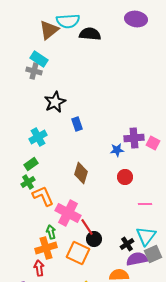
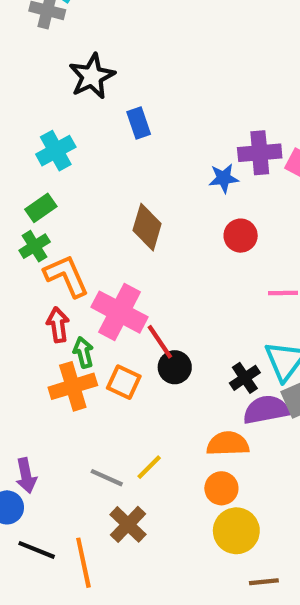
orange square: (78, 253) -> (124, 382), moved, size x0.7
red arrow: (39, 268) -> (58, 325), moved

